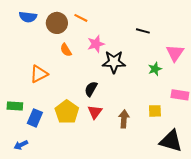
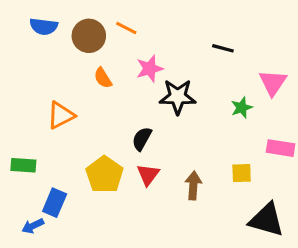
blue rectangle: (35, 118) -> (55, 203), moved

